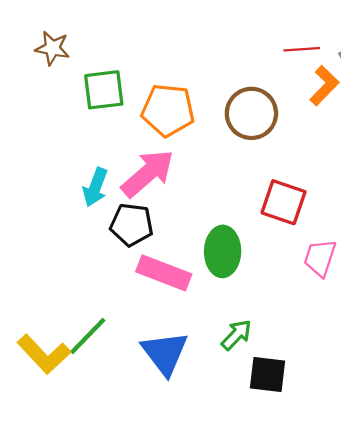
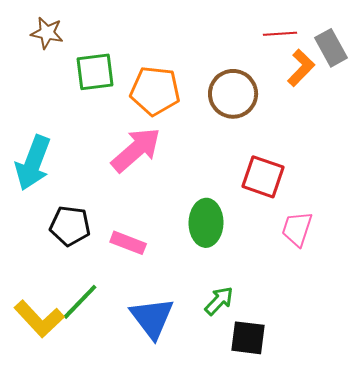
cyan arrow: (95, 187) -> (33, 163), moved, size x1.5
black pentagon: (132, 225) -> (70, 226), moved
pink rectangle: (164, 273) -> (128, 243), moved, size x0.7

